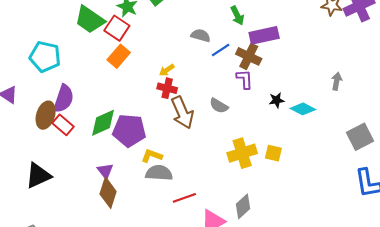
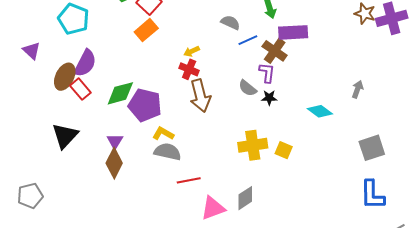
black star: (277, 100) -> (269, 98), moved
gray semicircle: (219, 106) -> (247, 88), moved
black triangle: (38, 176) -> (65, 136), moved, turned -32

